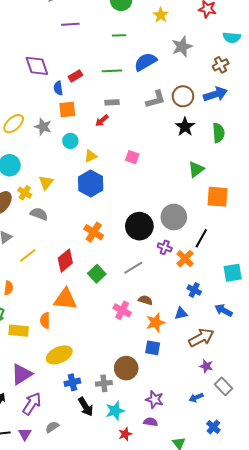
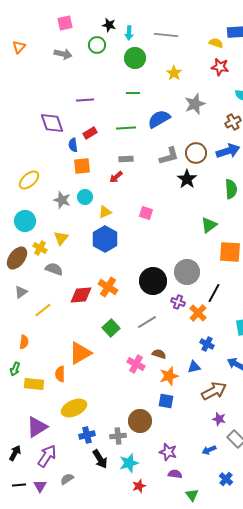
purple line: (70, 24) -> (85, 100), moved
gray star: (43, 127) -> (62, 200), moved
black star: (185, 127) -> (187, 179), moved
red diamond: (65, 261) -> (81, 295), moved, turned 35
orange triangle: (65, 299) -> (80, 353), turned -35
purple semicircle: (151, 422) -> (175, 474), moved

